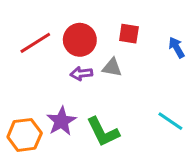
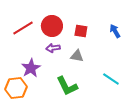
red square: (129, 34) -> (81, 31), moved
gray triangle: (112, 67) -> (77, 56), moved
purple star: (61, 121) -> (31, 68), moved

